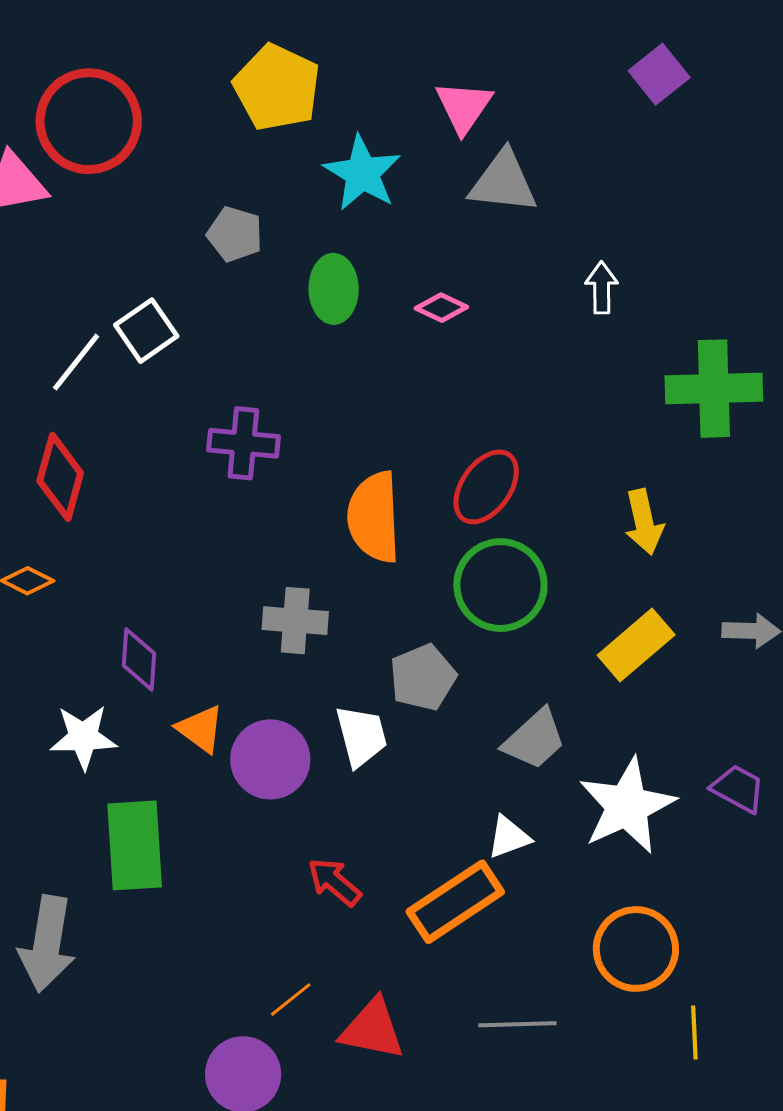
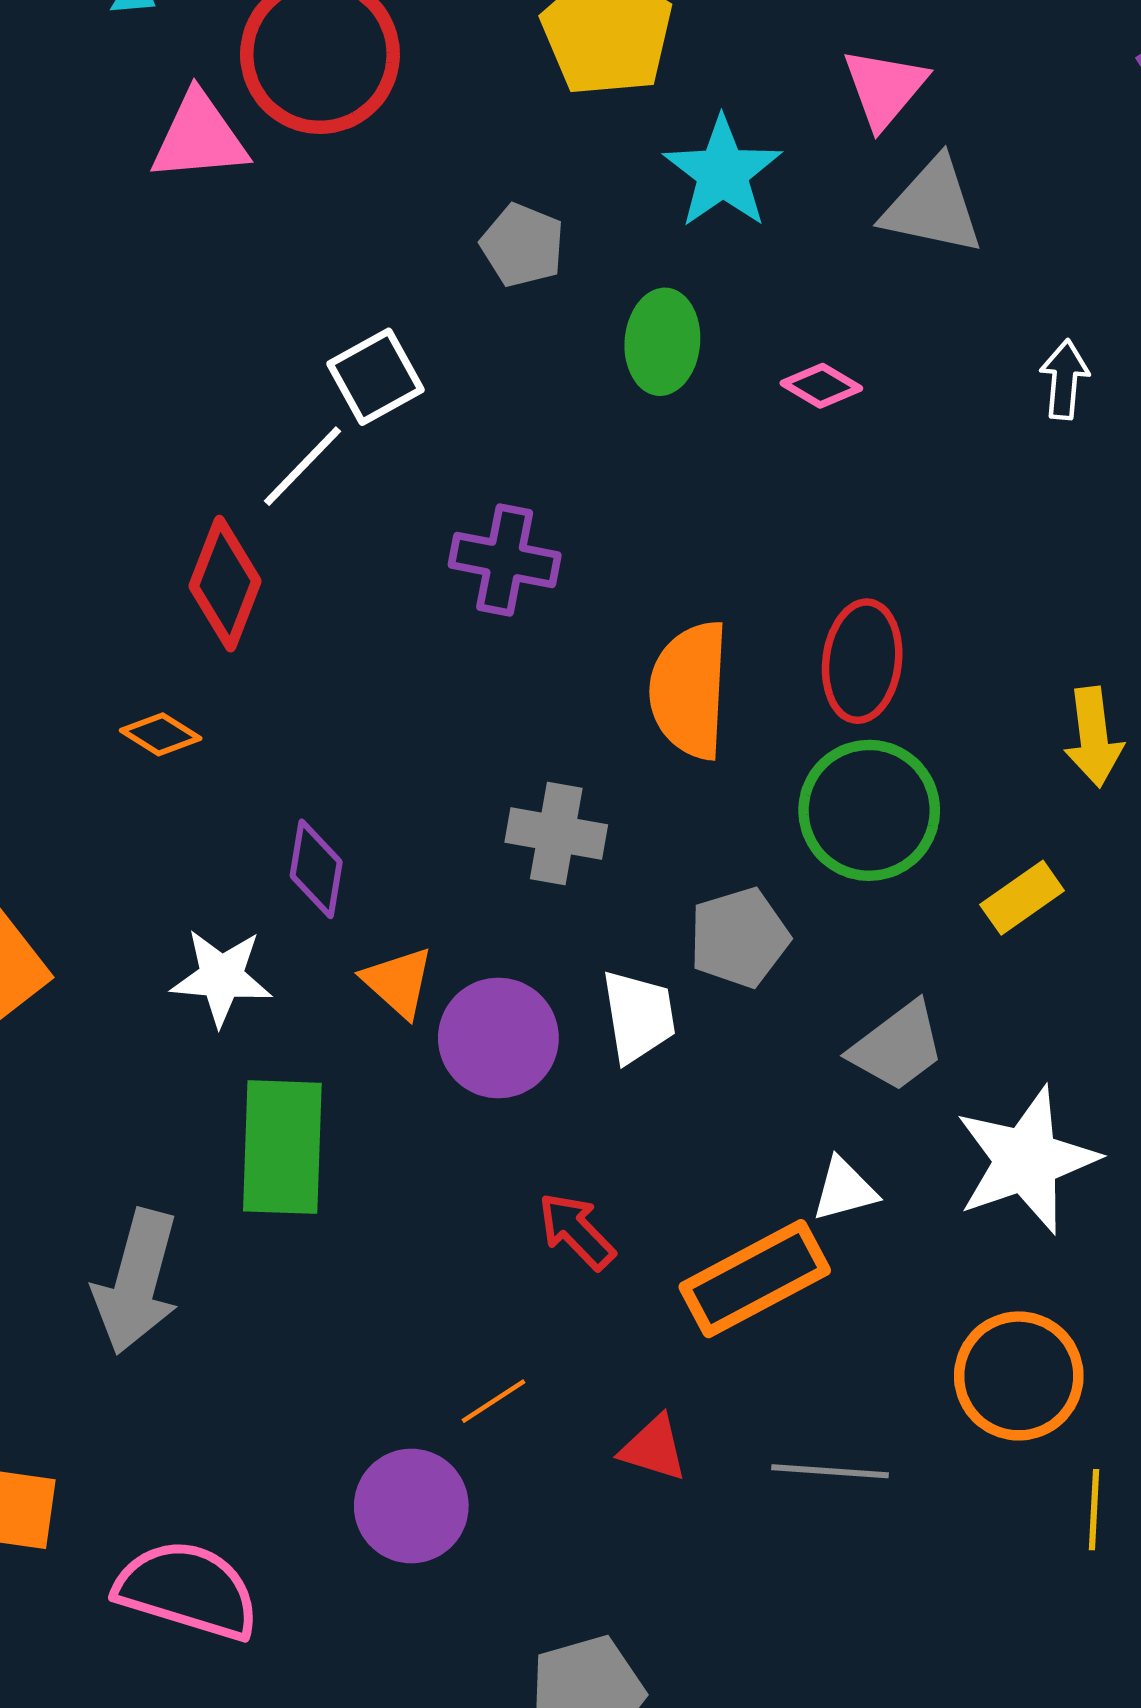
white line: (76, 362) -> (302, 466), moved
red ellipse: (486, 487) -> (862, 661), turned -34
yellow rectangle: (636, 645) -> (1022, 898), moved, size x0.7
red triangle: (372, 1029) -> (654, 1448), moved, size x0.7

